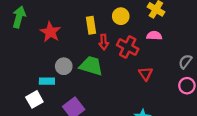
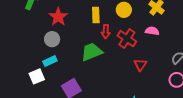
gray circle: (64, 66) -> (52, 39), moved
green trapezoid: (91, 66) -> (92, 52), turned -45
cyan rectangle: (47, 81) -> (50, 61), turned -32

